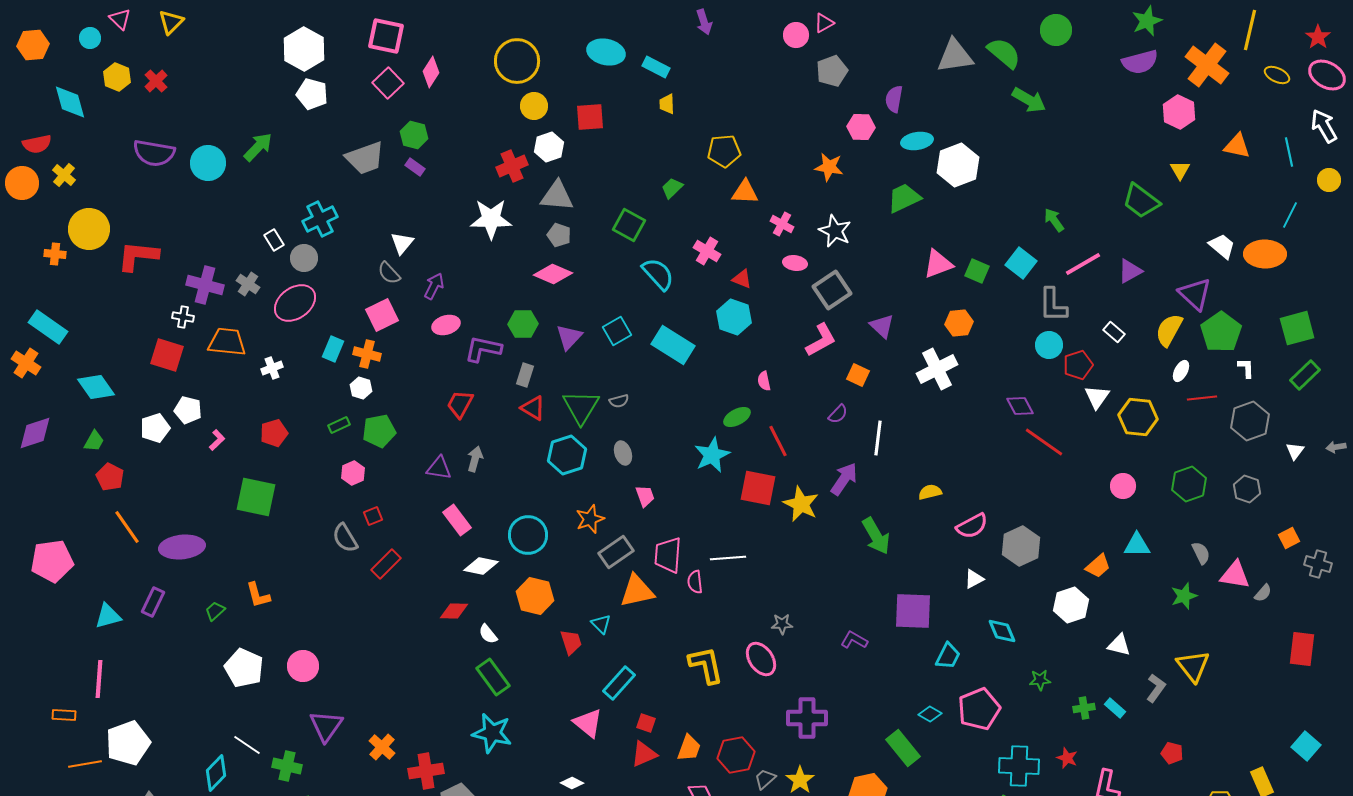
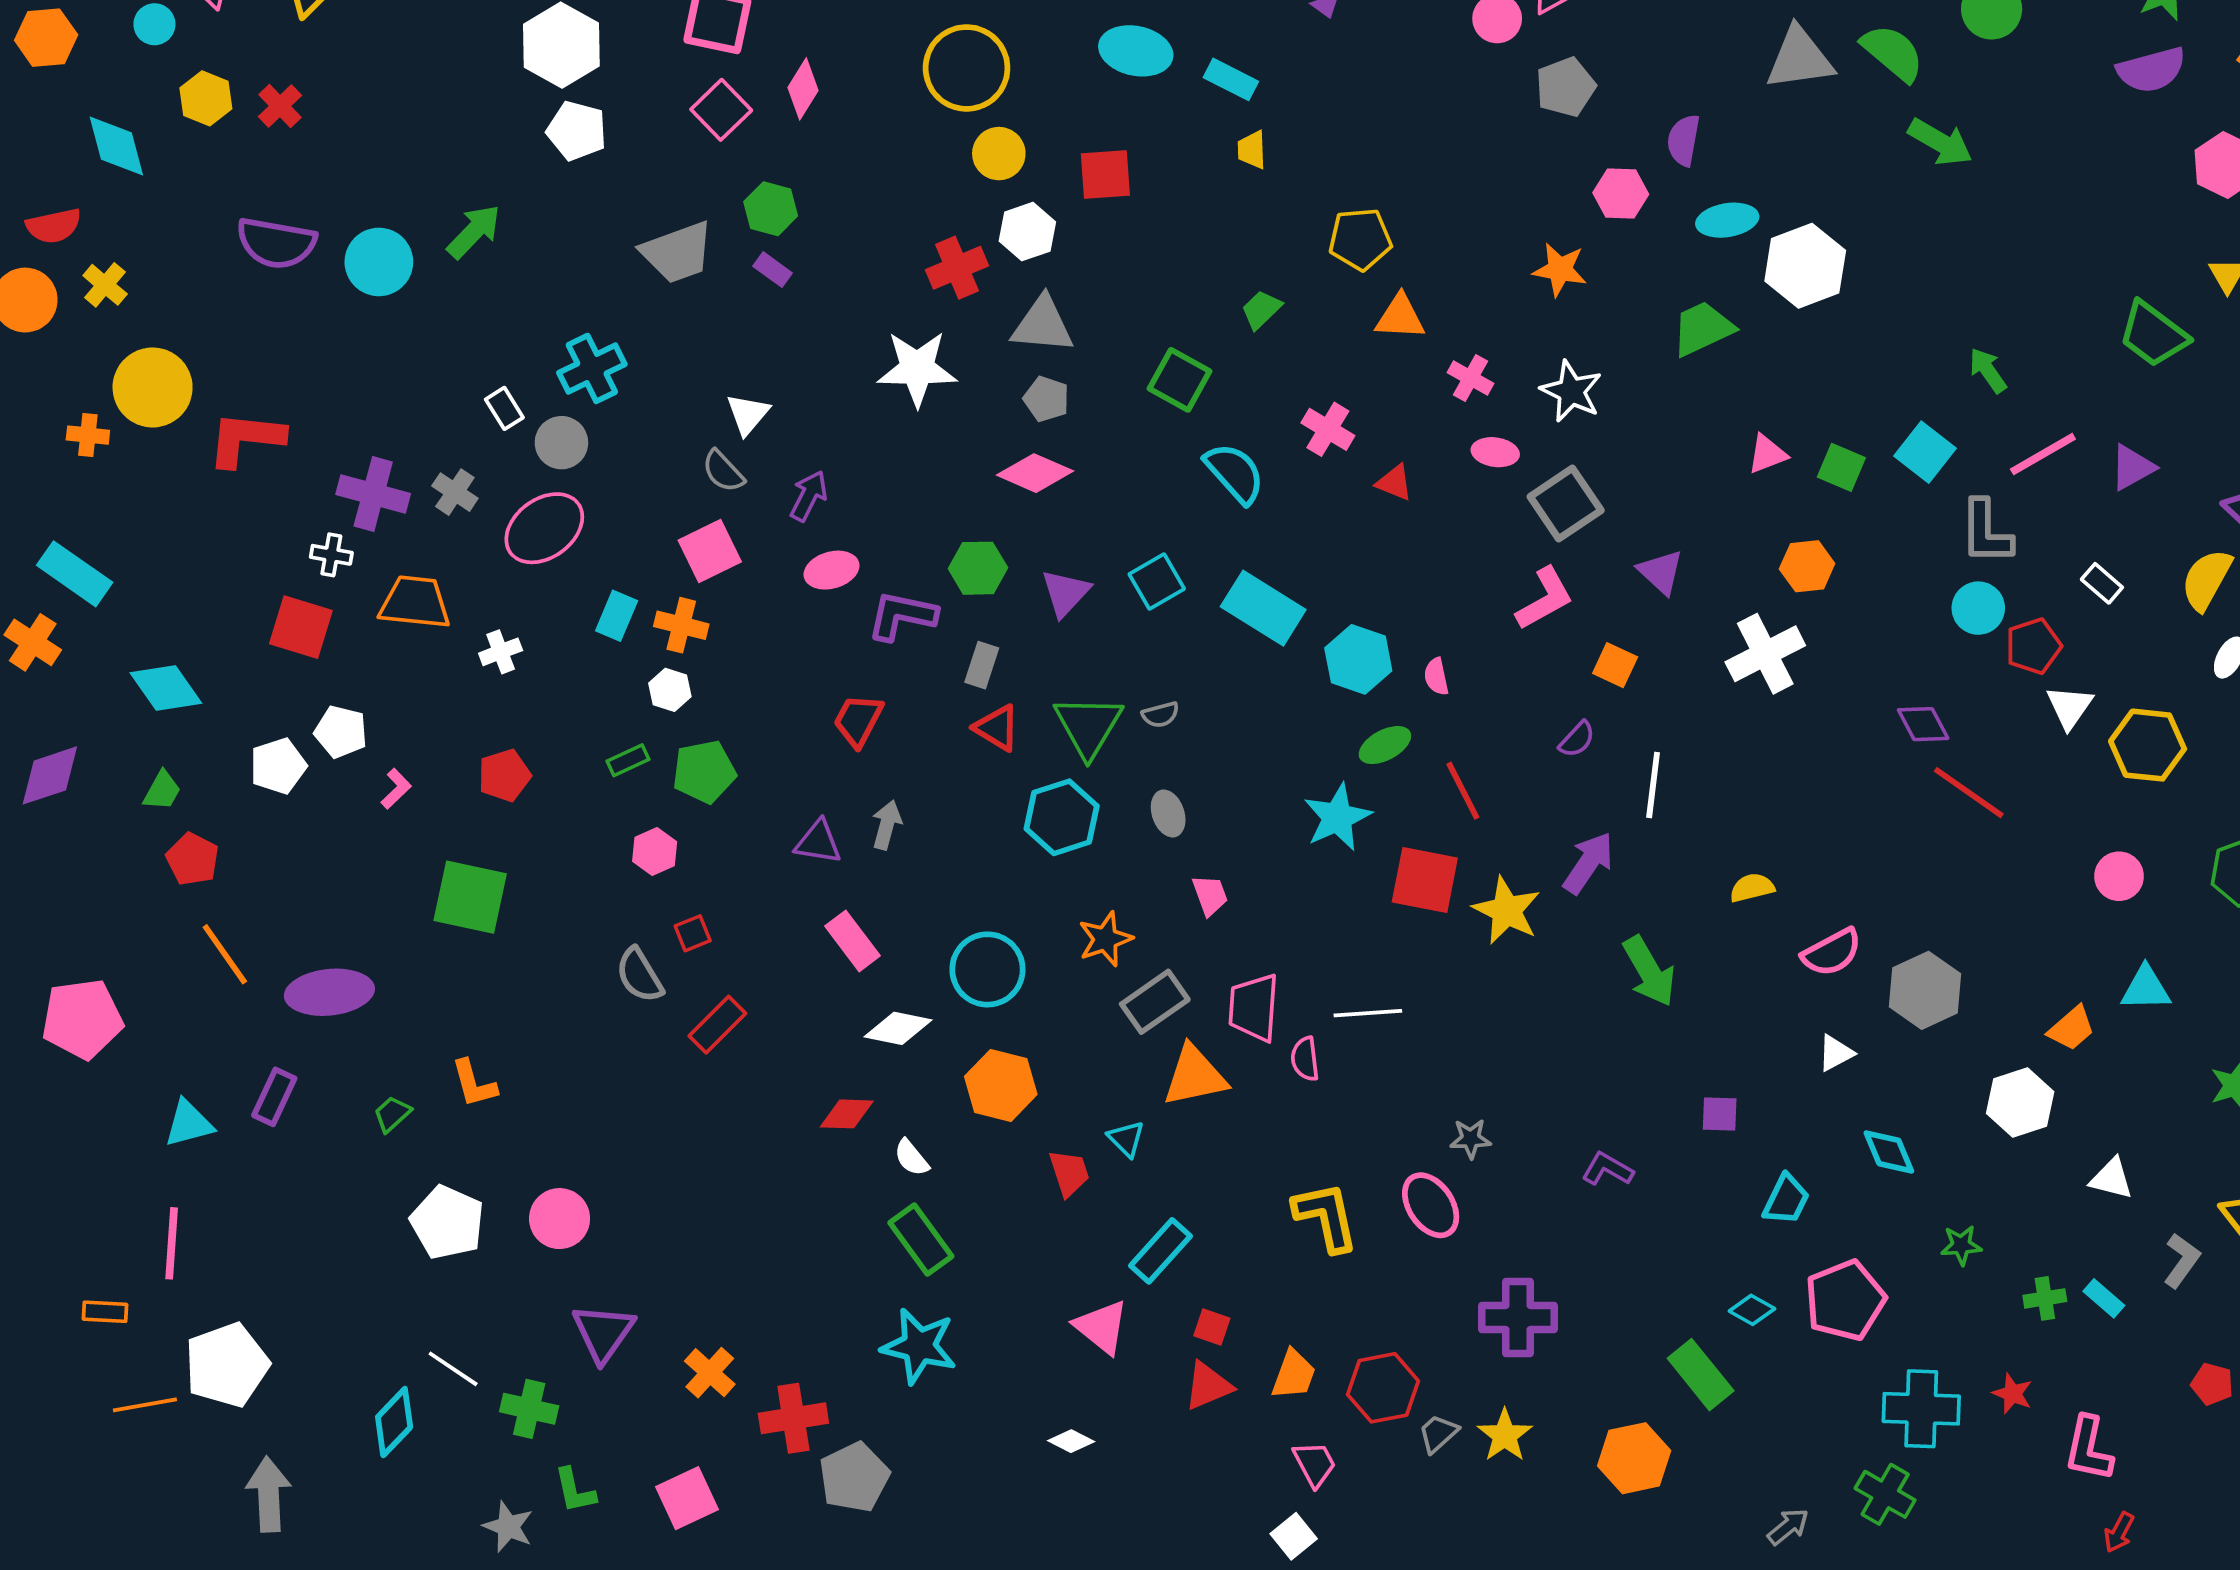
pink triangle: (938, 264) -> (1767, 454), size x0.7
cyan hexagon: (734, 317) -> (1358, 659), moved
purple square: (913, 611) -> (1720, 1114), size x0.5

